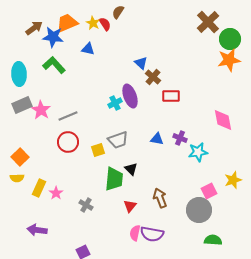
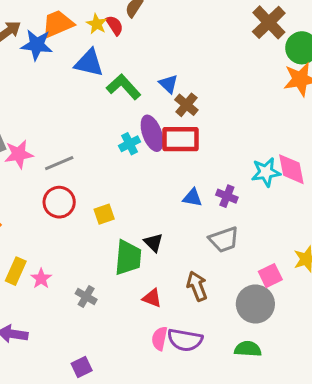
blue triangle: (88, 49) -> (89, 63), size x1.5
green L-shape: (54, 65) -> (124, 87), moved
red rectangle: (171, 96) -> (180, 139), moved, size x1.4
pink star: (41, 110) -> (19, 154), turned 30
gray trapezoid: (118, 140) -> (224, 240), moved
cyan star: (198, 152) -> (266, 172), moved
red triangle: (130, 206) -> (152, 298), turned -48
green semicircle: (213, 240) -> (248, 349), moved

